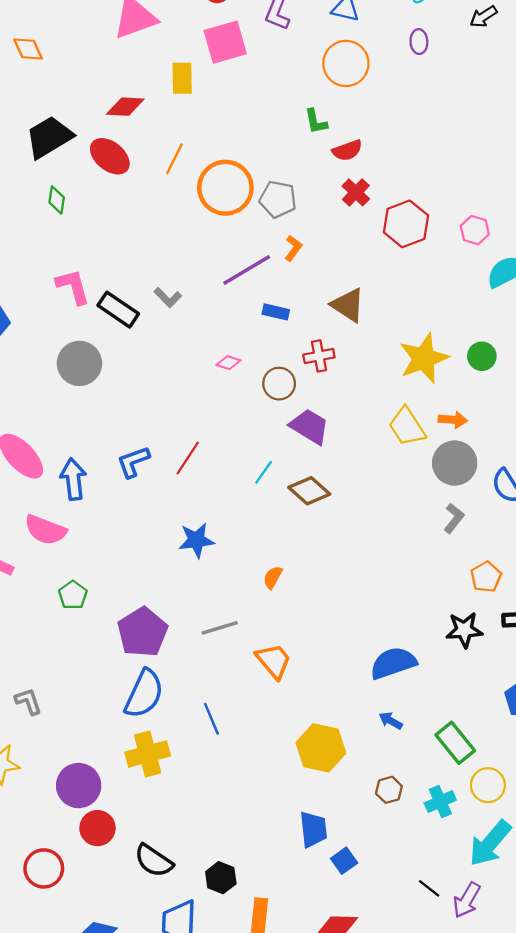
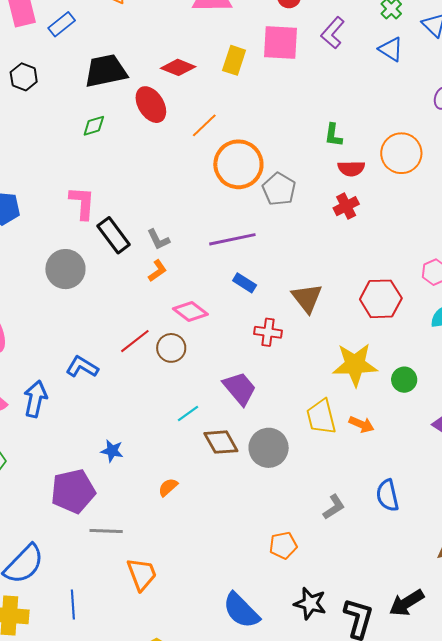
orange circle: (346, 63) -> (401, 153), moved
green diamond: (57, 200) -> (94, 126), turned 45
red hexagon: (406, 224) -> (381, 299), moved
orange L-shape: (293, 248) -> (157, 271), moved
pink diamond: (228, 363) -> (190, 312), size x1.6
brown circle: (279, 384) -> (171, 348), moved
red line: (188, 458) -> (135, 341), moved
blue L-shape: (133, 462) -> (82, 367), turned 32
gray circle: (455, 463) -> (269, 448), moved
blue arrow: (73, 479) -> (35, 399), moved
blue star: (196, 540) -> (112, 451), size x0.7
orange semicircle: (273, 577) -> (168, 487), moved
orange pentagon: (486, 577) -> (283, 545), moved
purple pentagon: (142, 632) -> (73, 491), moved
blue semicircle: (393, 663) -> (241, 611), turned -135

